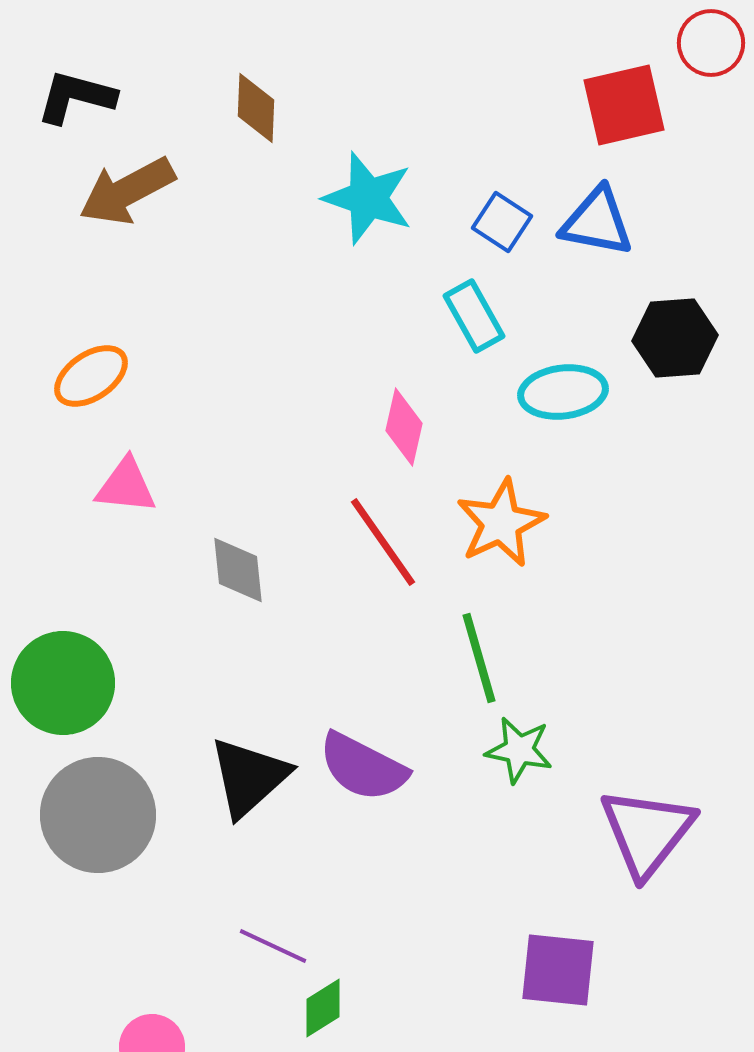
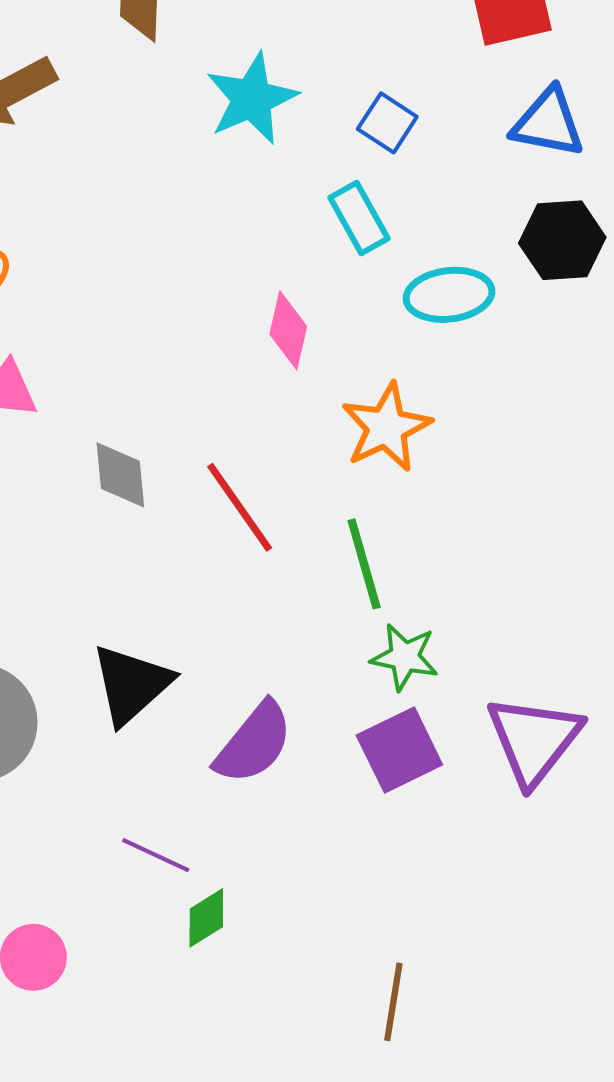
cyan star: (368, 198) -> (252, 99), turned 30
blue triangle: (597, 222) -> (548, 123), moved
red line: (383, 542) -> (240, 507), moved
purple semicircle: (363, 767) -> (254, 743), moved, turned -78
purple square: (558, 970) -> (399, 750), moved, turned -32

